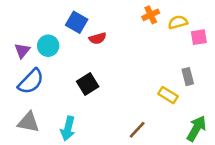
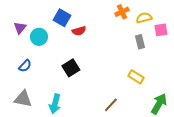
purple triangle: (22, 51) -> (20, 28), moved
gray rectangle: (188, 77) -> (140, 42), moved
blue semicircle: (31, 82) -> (25, 66), size x0.6

